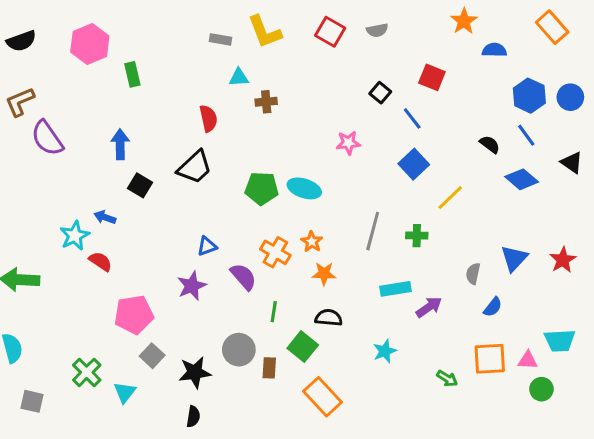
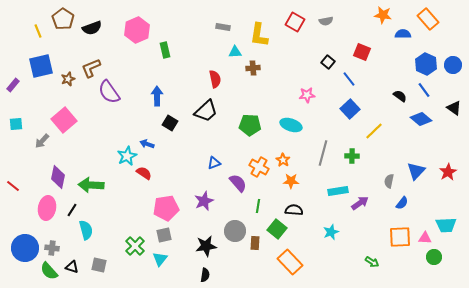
orange star: (464, 21) -> (383, 15), turned -30
orange rectangle: (552, 27) -> (428, 19), moved
yellow L-shape: (265, 32) -> (259, 35), moved, turned 30
cyan ellipse: (304, 188) -> (291, 125), moved
purple star: (192, 286) -> (204, 201), moved
gray square: (152, 356) -> (164, 235), moved, turned 35
green arrow: (447, 379) -> (372, 262), moved

